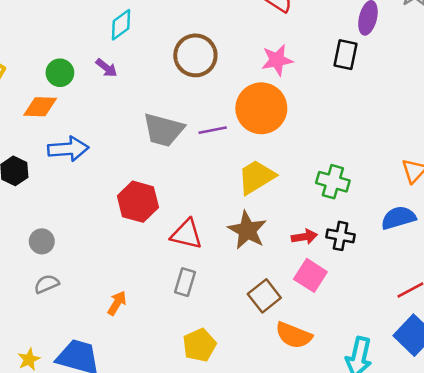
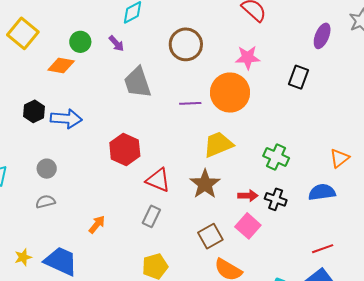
black rectangle: (346, 55) -> (299, 77), moved
gray trapezoid: (163, 130) -> (138, 83), moved, turned 48
blue arrow: (68, 149) -> (66, 119), moved

